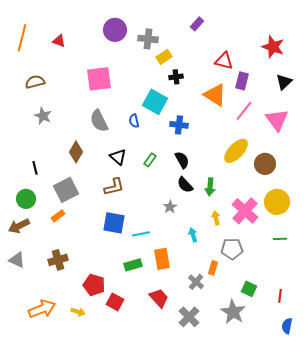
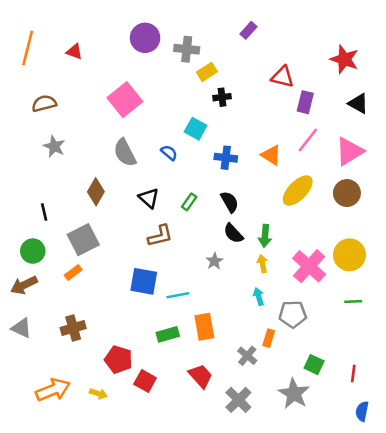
pink square: (99, 79) -> (125, 100), turned -32
black triangle: (284, 82) -> (358, 103), turned -48
orange triangle: (215, 95) -> (271, 155), moved, size x0.7
cyan square: (155, 102) -> (196, 129), size x0.7
pink triangle: (277, 120) -> (349, 151), turned 35
blue semicircle: (134, 121) -> (169, 153), turned 144
brown circle: (265, 164) -> (347, 193), moved
brown L-shape: (114, 187) -> (160, 236), moved
yellow arrow: (216, 218) -> (262, 264), moved
cyan arrow: (193, 235) -> (259, 296), moved

